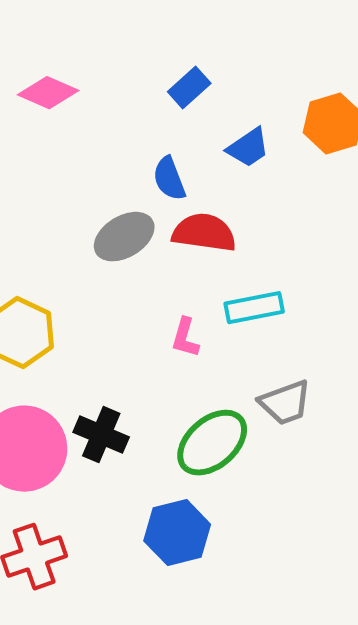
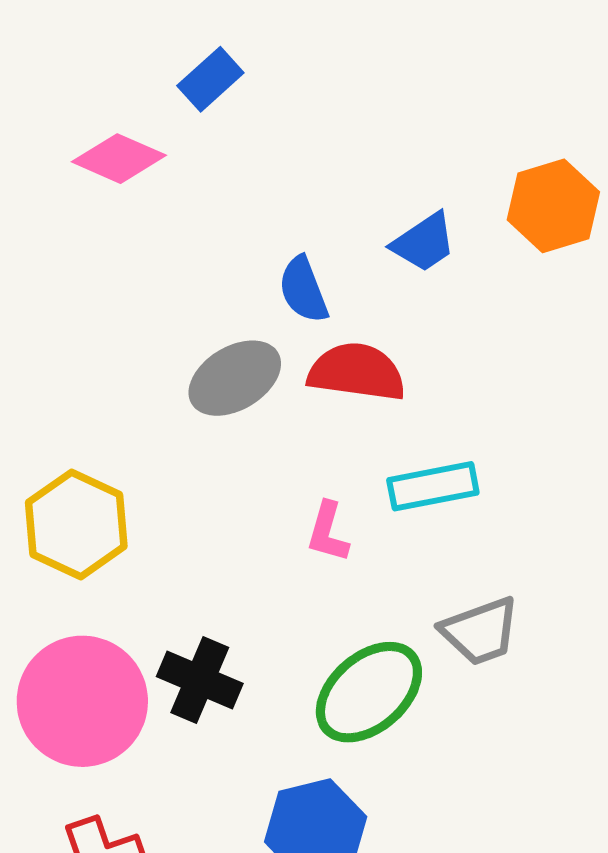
blue rectangle: (189, 88) -> (210, 79), moved

